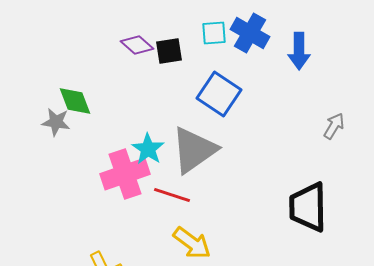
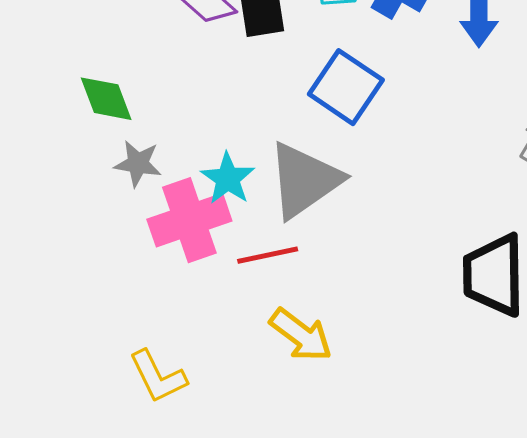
gray star: (56, 122) -> (138, 164), moved
red line: (172, 195) -> (268, 255), turned -30

